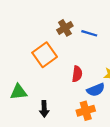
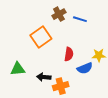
black arrow: (44, 109) -> (44, 77), moved, turned 96
orange cross: (86, 111) -> (61, 86), moved

